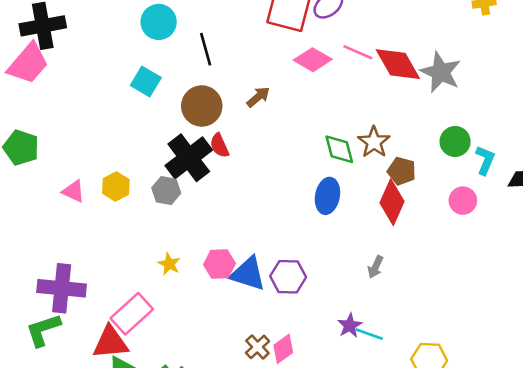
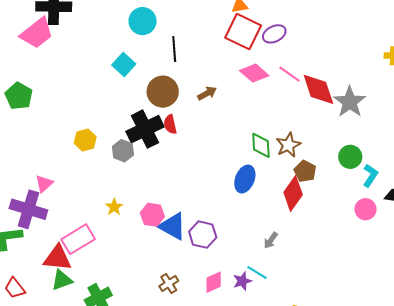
pink triangle: (74, 191) -> (44, 184), moved, turned 42
pink circle: (463, 201) -> (365, 209), moved
cyan line: (369, 334) -> (257, 273), moved
pink diamond: (283, 349) -> (214, 282), moved

